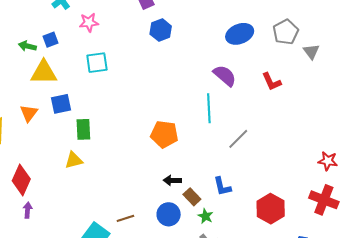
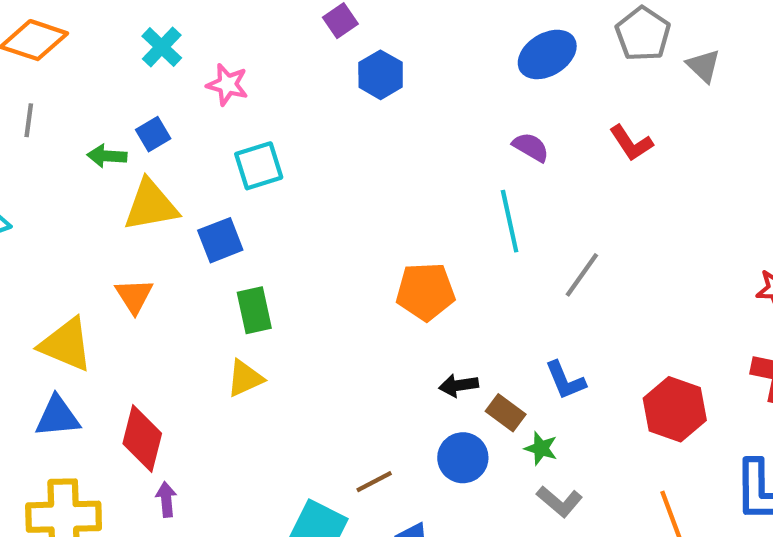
pink star: (89, 22) -> (227, 85), turned 30
purple semicircle: (225, 76) -> (531, 147), size x0.7
blue square: (61, 104) -> (220, 240), moved

